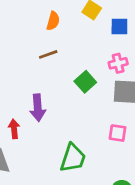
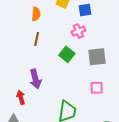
brown line: (48, 54) -> (37, 39), turned -48
pink cross: (118, 63) -> (78, 31), moved

